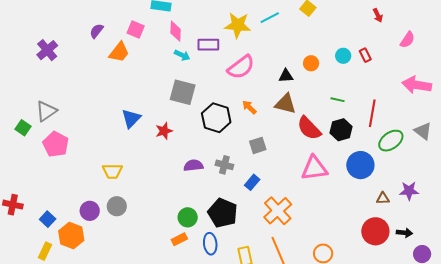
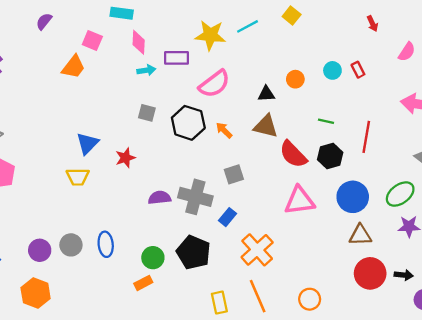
purple semicircle: (97, 31) -> (44, 21), moved
cyan arrow: (182, 55) -> (146, 70), turned -35
gray square: (183, 92) -> (147, 113), size x0.6
black hexagon: (216, 118) -> (188, 123), moved
green ellipse: (391, 141) -> (400, 194), moved
gray cross: (224, 165) -> (195, 197), size x1.6
yellow trapezoid: (112, 171) -> (78, 177), moved
brown triangle: (383, 198) -> (360, 235), moved, size x1.5
orange hexagon: (71, 236) -> (36, 293), moved
blue ellipse: (210, 244) -> (106, 244), moved

